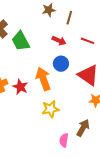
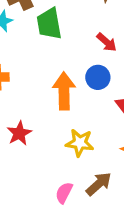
red star: (20, 87) -> (19, 133), moved
yellow star: (50, 109) -> (80, 143), moved

